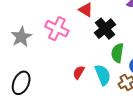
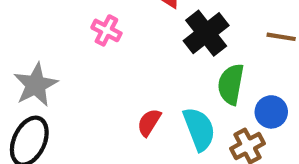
pink cross: (57, 29) -> (106, 30), size x0.6
gray star: (21, 37) -> (36, 85), moved

